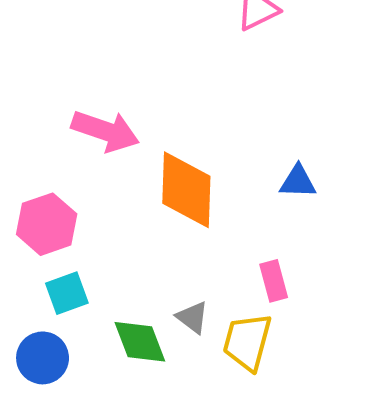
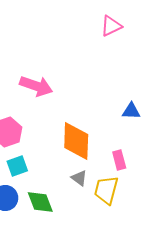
orange diamond: (186, 190) -> (76, 141), moved
green diamond: (140, 342) -> (40, 202), moved

